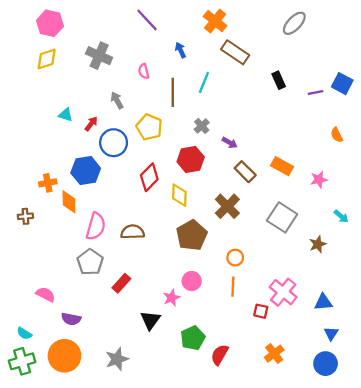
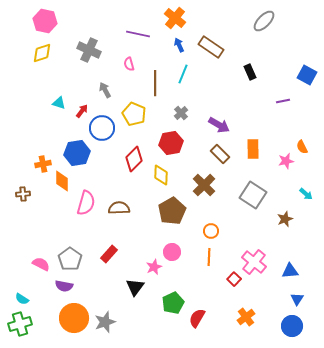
purple line: (147, 20) -> (138, 34), moved, turned -35
orange cross: (215, 21) -> (175, 18), moved
blue arrow: (180, 50) -> (179, 45), moved
purple line: (315, 92) -> (283, 101), moved
orange semicircle: (337, 135) -> (302, 147), moved
purple arrow: (230, 143) -> (219, 125), moved, size x1.5
orange rectangle: (282, 166) -> (253, 149), turned 60
gray pentagon: (90, 262) -> (70, 259), moved
red square: (261, 311) -> (234, 279), turned 32
orange circle: (64, 356) -> (74, 318), moved

